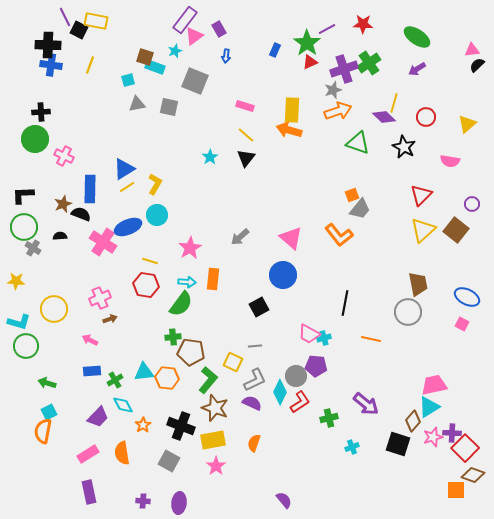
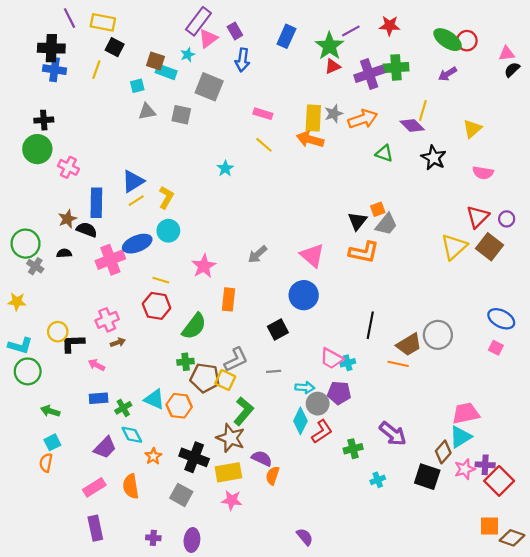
black square: (79, 30) -> (115, 47), moved
blue rectangle: (275, 50) -> (286, 36), moved, size x1.5
blue arrow: (226, 56) -> (242, 60), size x1.5
green cross: (369, 63) -> (396, 67), turned 30
gray star: (333, 90) -> (334, 114), moved
red circle: (426, 117) -> (467, 41), moved
yellow triangle: (467, 124) -> (472, 129), moved
green triangle: (358, 143) -> (384, 153), size x0.7
black triangle: (246, 158) -> (357, 221), moved
black L-shape: (23, 195) -> (73, 343), moved
red triangle: (421, 195) -> (478, 217), moved
orange L-shape: (339, 235) -> (364, 252), turned -40
pink cross: (103, 242) -> (110, 260), turned 36
cyan arrow: (187, 282) -> (305, 388), moved
brown trapezoid: (418, 284) -> (409, 345), moved, turned 70
yellow circle: (54, 309) -> (58, 332), size x0.7
yellow square: (233, 362) -> (225, 380), moved
cyan triangle: (144, 372) -> (154, 399), turned 30
green L-shape: (208, 380) -> (244, 411), moved
gray L-shape: (255, 380) -> (236, 360), moved
purple semicircle: (252, 403) -> (262, 458), moved
orange semicircle: (43, 431) -> (46, 463), size x0.7
pink star: (216, 466) -> (232, 500), turned -30
brown diamond: (473, 475) -> (512, 538), moved

